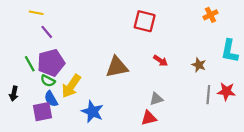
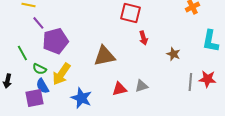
red arrow: (160, 61) -> (143, 38), moved, turned 40
purple pentagon: (51, 63) -> (55, 41), moved
brown star: (199, 65) -> (173, 54), moved
red triangle: (149, 118) -> (119, 89), moved

